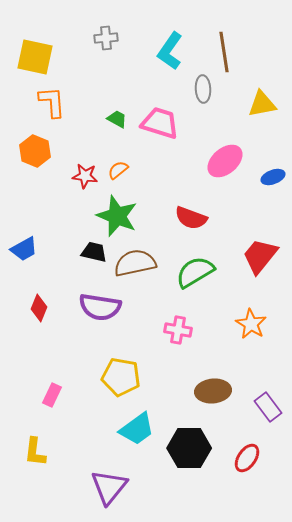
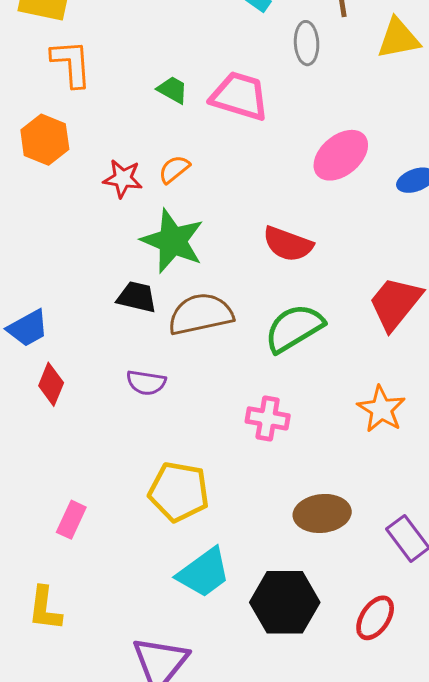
yellow triangle: (262, 104) -> (398, 38), moved
blue trapezoid: (24, 249) -> (28, 328), moved
purple semicircle: (100, 307) -> (146, 383), size x0.6

